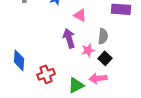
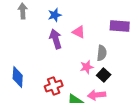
purple arrow: (69, 38) -> (56, 39), moved
red cross: (46, 74) -> (54, 86), moved

